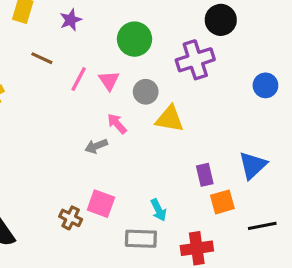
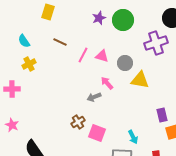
purple star: (71, 20) -> (99, 18), moved
green circle: (135, 39) -> (123, 20), moved
pink triangle: (109, 81) -> (102, 56), turned -40
brown cross: (71, 218) -> (78, 122), moved, turned 32

